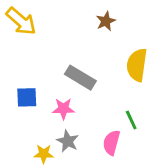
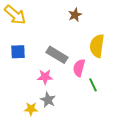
blue square: (27, 97) -> (18, 52), moved
pink semicircle: (111, 143) -> (79, 68), moved

